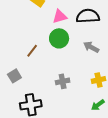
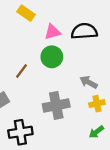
gray arrow: (91, 47) -> (89, 82), moved
gray cross: (63, 81) -> (56, 105), size x1.6

